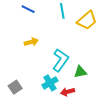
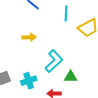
cyan cross: (50, 83) -> (29, 81), moved

